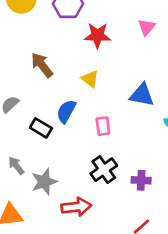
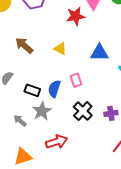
red star: (98, 35) -> (75, 16), moved
blue semicircle: (66, 111) -> (54, 89), moved
gray star: (44, 182) -> (42, 111), moved
red arrow: (76, 207) -> (57, 142), moved

